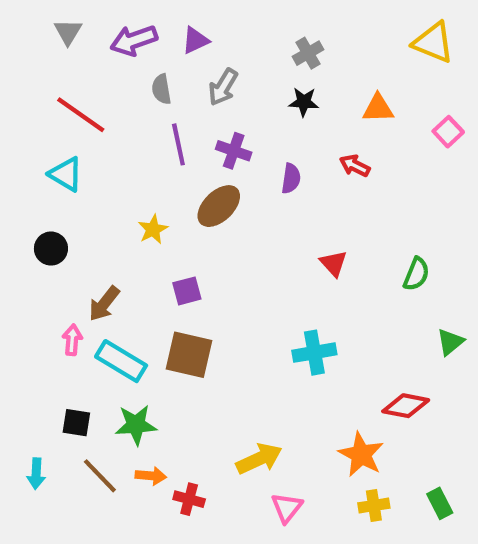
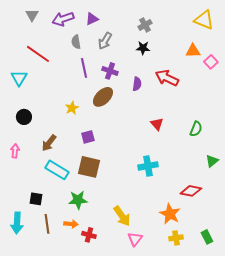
orange triangle: (378, 108) -> (193, 51), moved
red arrow: (355, 166) -> (167, 78), size x1.6
cyan triangle: (66, 174) -> (19, 78), moved, turned 30
pink arrow: (72, 340) -> (15, 151), moved
green star: (136, 425) -> (78, 200), moved
yellow arrow: (259, 459) -> (122, 216), turned 80
cyan arrow: (36, 474) -> (17, 223), size x1.5
brown line: (100, 476) -> (47, 224), turned 36

